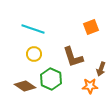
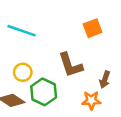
yellow circle: (34, 54) -> (23, 72), moved

